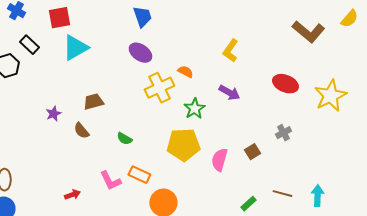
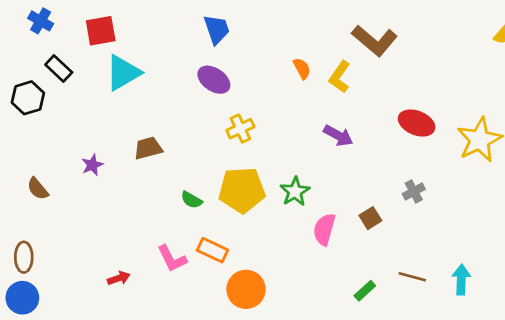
brown L-shape: (308, 32) -> (375, 41), moved
orange semicircle: (185, 72) -> (302, 68), moved, turned 35
yellow cross: (159, 88) -> (240, 129), size x0.7
green star: (194, 109) -> (295, 191), moved
brown semicircle: (81, 131) -> (38, 189), moved
yellow pentagon: (183, 145) -> (242, 190), moved

